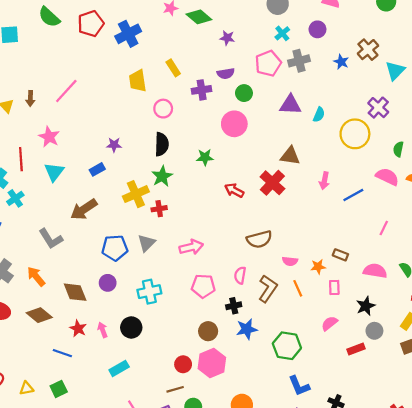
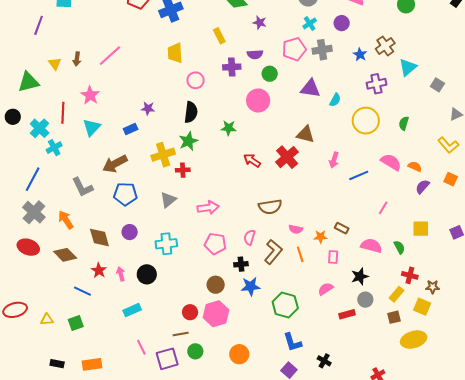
yellow rectangle: (173, 68) -> (219, 36), moved
purple cross: (378, 108) -> (376, 84), moved, turned 30
green semicircle: (398, 149) -> (404, 123), moved
blue pentagon: (115, 248) -> (125, 194), moved

